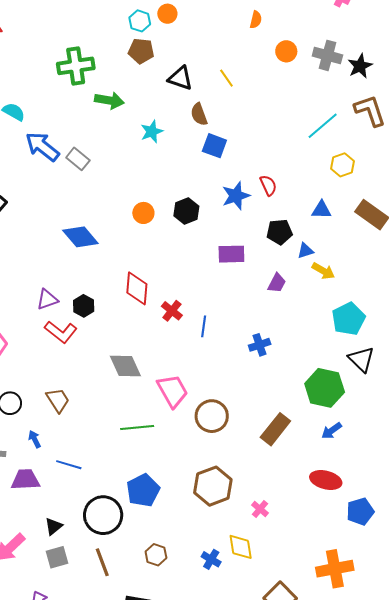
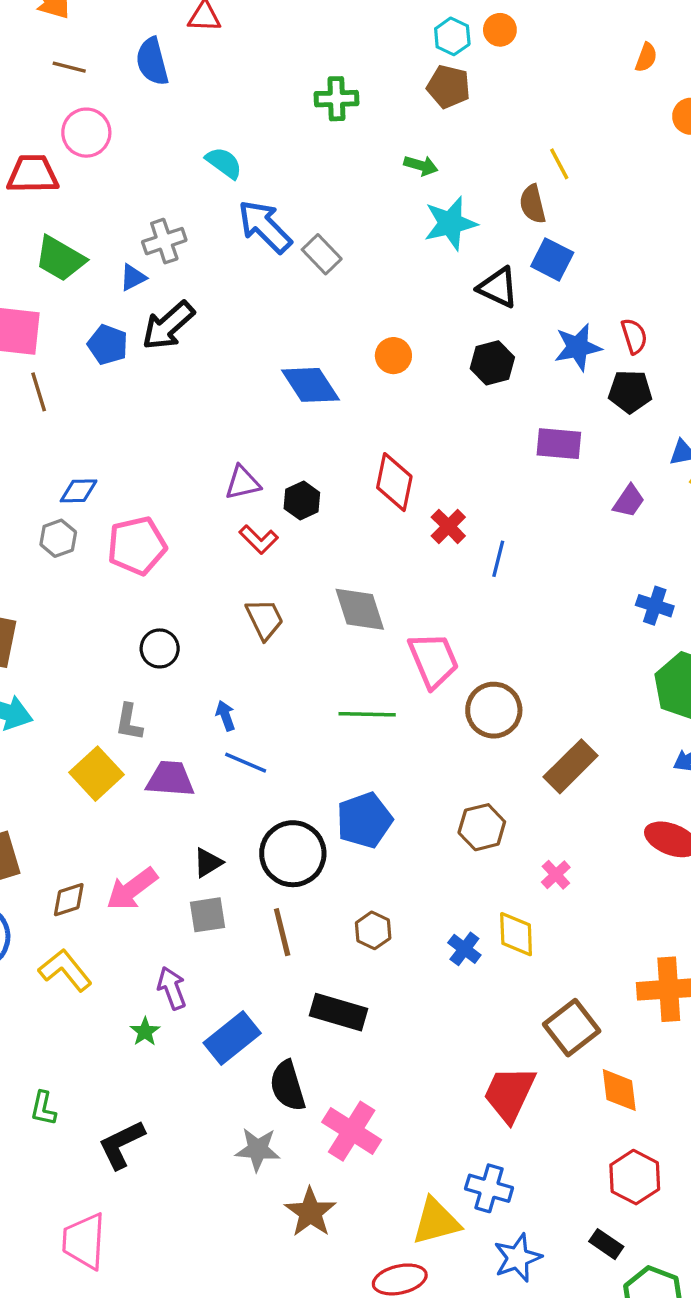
green cross: (76, 66) -> (336, 99), size x0.7
black triangle: (180, 78) -> (498, 287), moved
yellow line: (226, 78) -> (559, 164), moved
green arrow: (109, 100) -> (421, 166), moved, size x0.7
cyan star: (152, 132) -> (450, 223), size x1.4
orange circle: (143, 213) -> (393, 356), moved
black pentagon: (279, 232) -> (630, 392), moved
red L-shape: (61, 332) -> (259, 539), size x0.7
blue cross: (260, 345) -> (655, 606), moved, turned 30
brown trapezoid: (58, 400) -> (265, 619), moved
brown rectangle: (275, 429) -> (571, 766), moved
blue arrow: (35, 439) -> (225, 716), moved
brown hexagon: (213, 486) -> (482, 827), size x0.7

